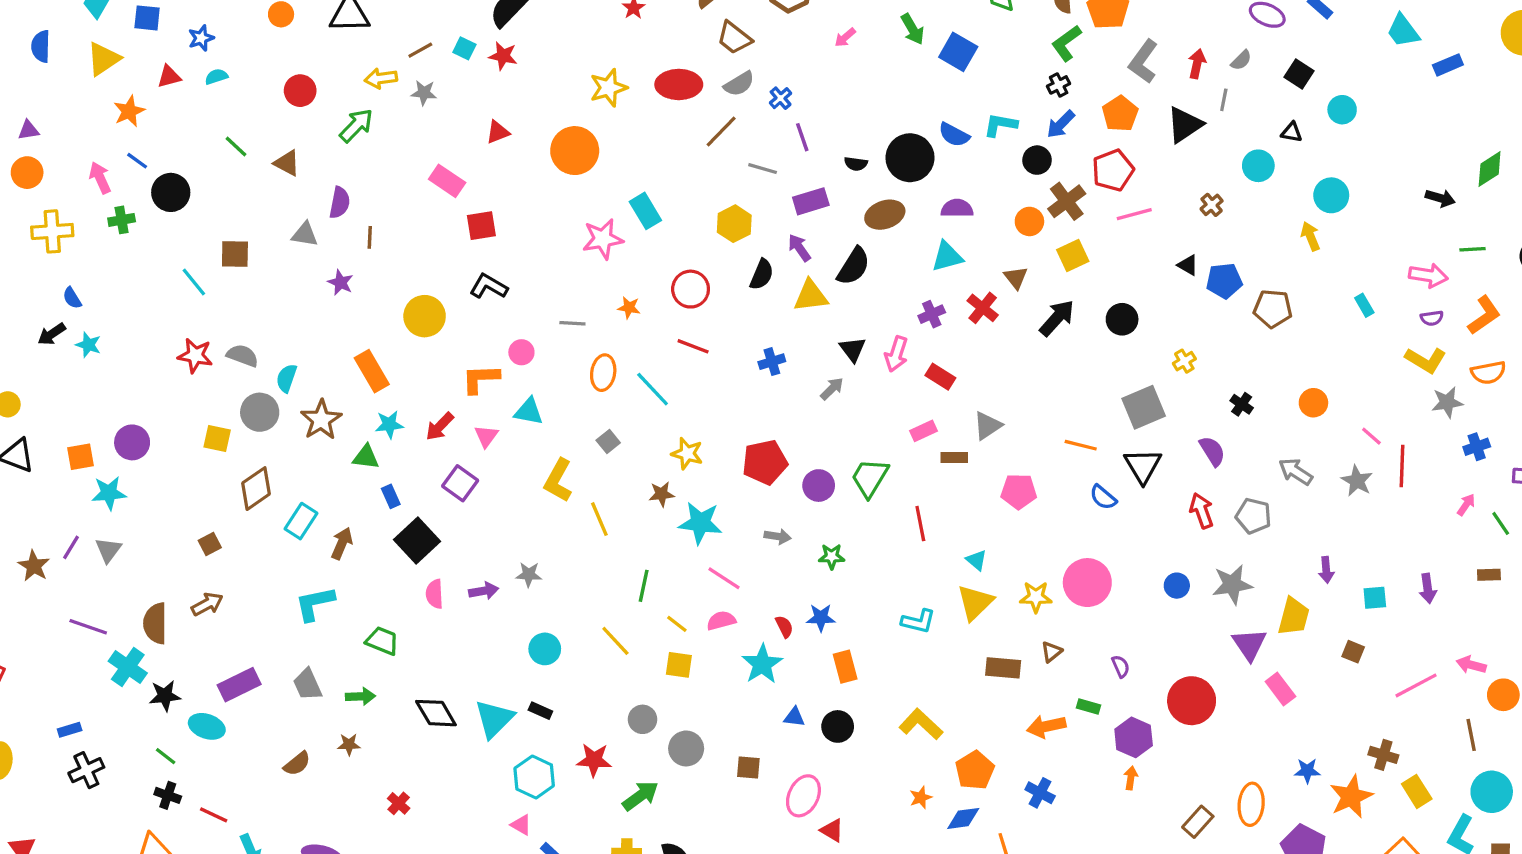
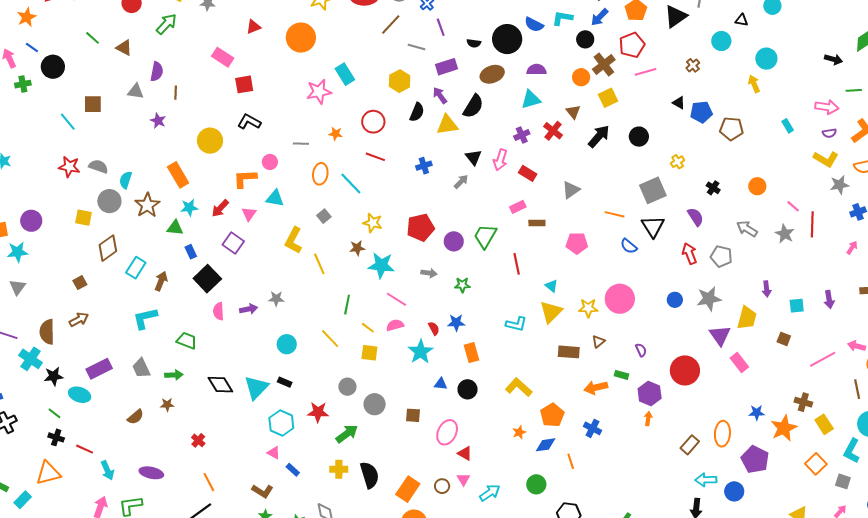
gray triangle: (987, 426) -> (571, 190), moved

